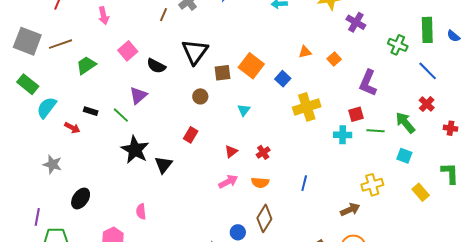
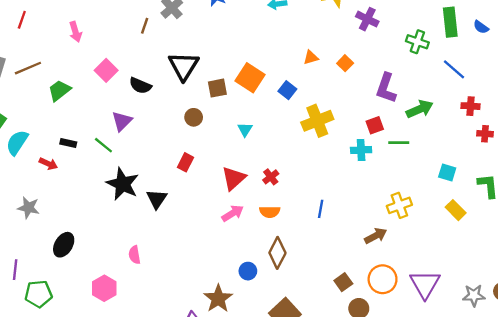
red cross: (427, 104) -> (471, 106), moved, turned -35
green arrow: (405, 123) -> (420, 109), moved, turned 110
red triangle: (231, 151) -> (234, 178), size x1.6
cyan square: (404, 156) -> (447, 173), moved

